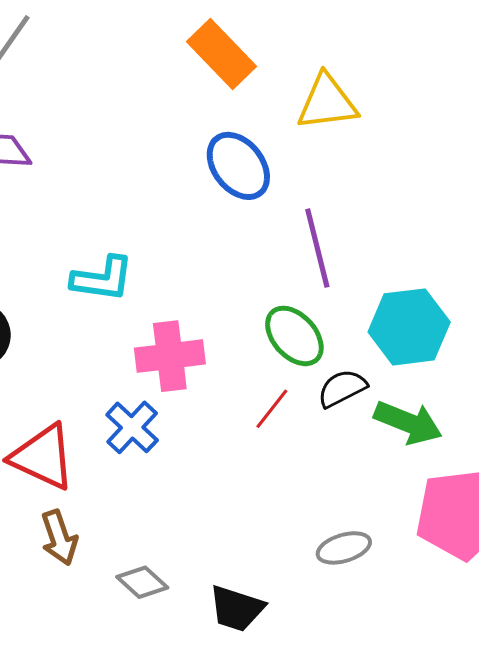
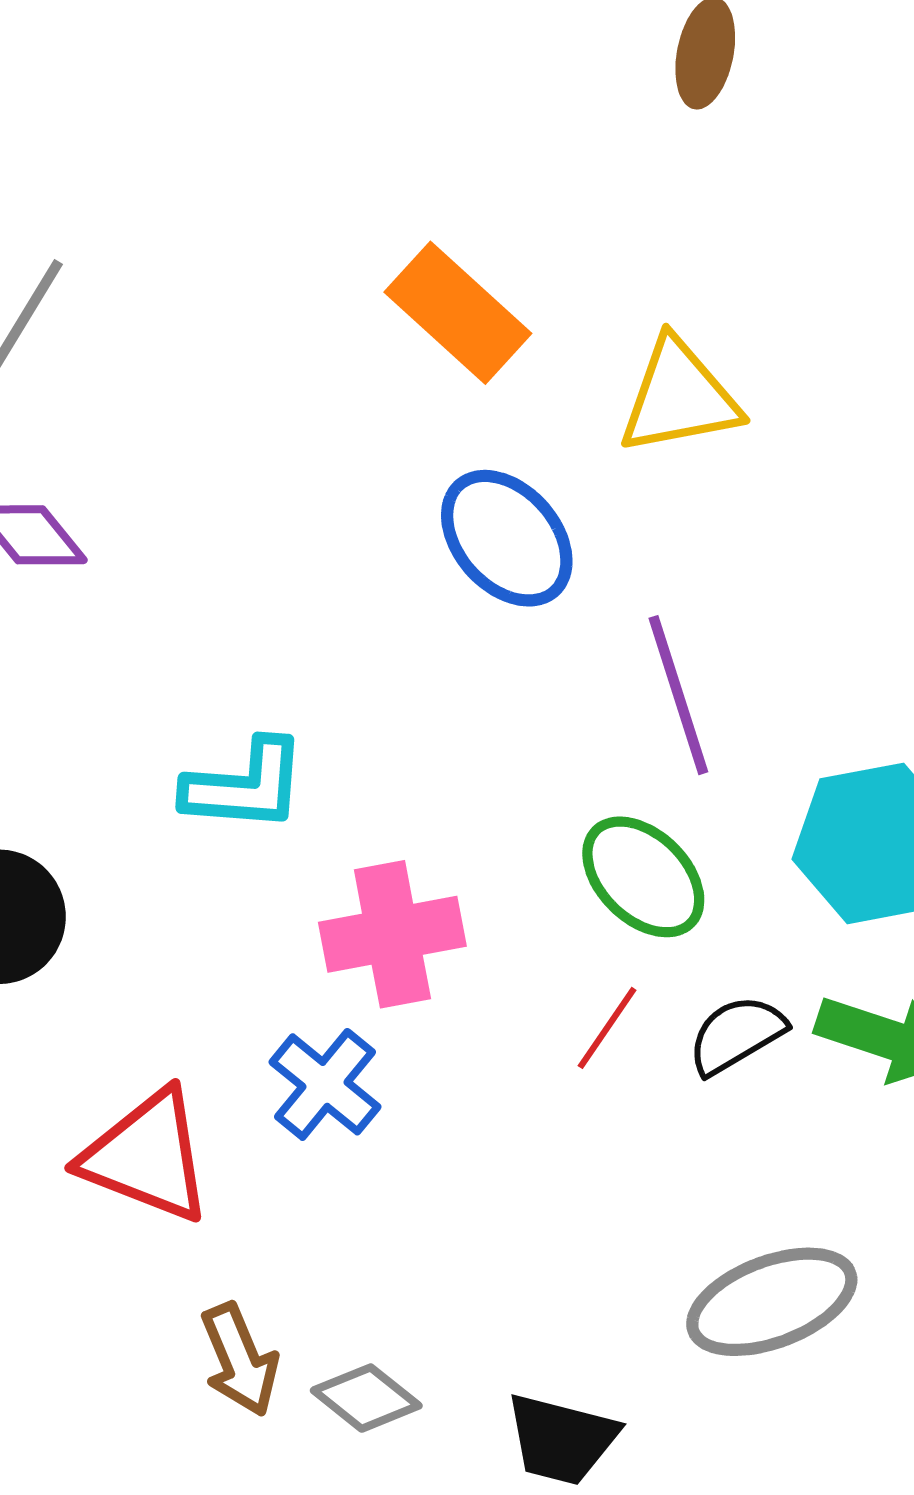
black semicircle: (342, 388) -> (736, 1035), moved
brown arrow: (59, 538) -> (240, 1360), moved
gray ellipse: (344, 548) -> (772, 1302), size x1.5

